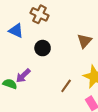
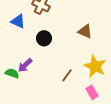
brown triangle: (84, 41) -> (85, 31), turned -49

